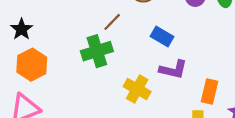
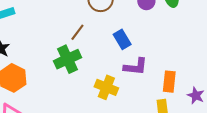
blue rectangle: (162, 37) -> (122, 39), turned 36

